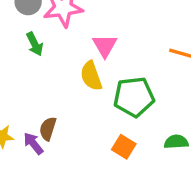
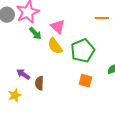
green arrow: (35, 44) -> (35, 33), moved
purple arrow: (33, 143) -> (23, 74), moved

